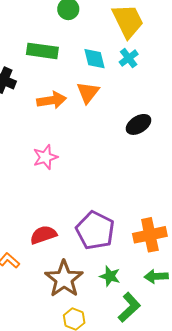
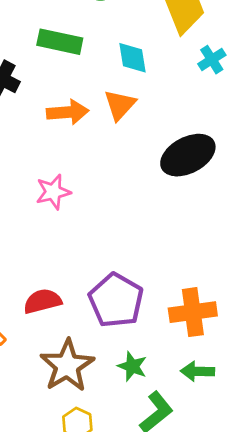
cyan cross: (129, 58) -> (212, 60), moved
black ellipse: (138, 124) -> (188, 155), size x1.5

